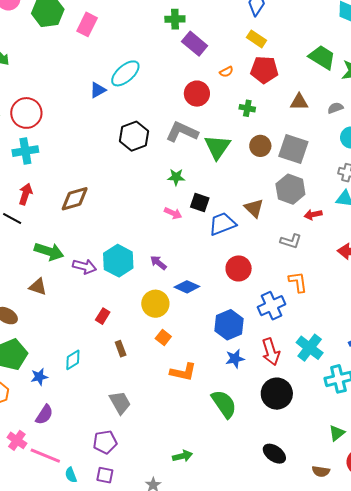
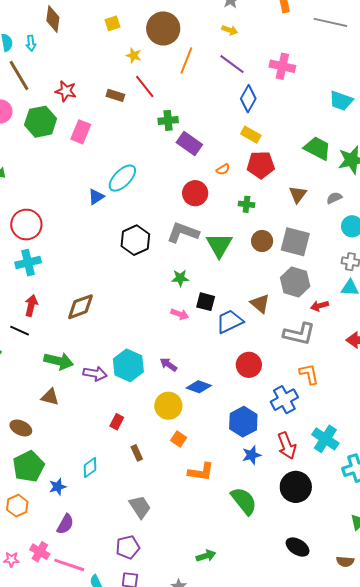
brown triangle: (299, 102) -> (298, 194), turned -48
gray L-shape: (291, 241) -> (299, 334), size x1.5

